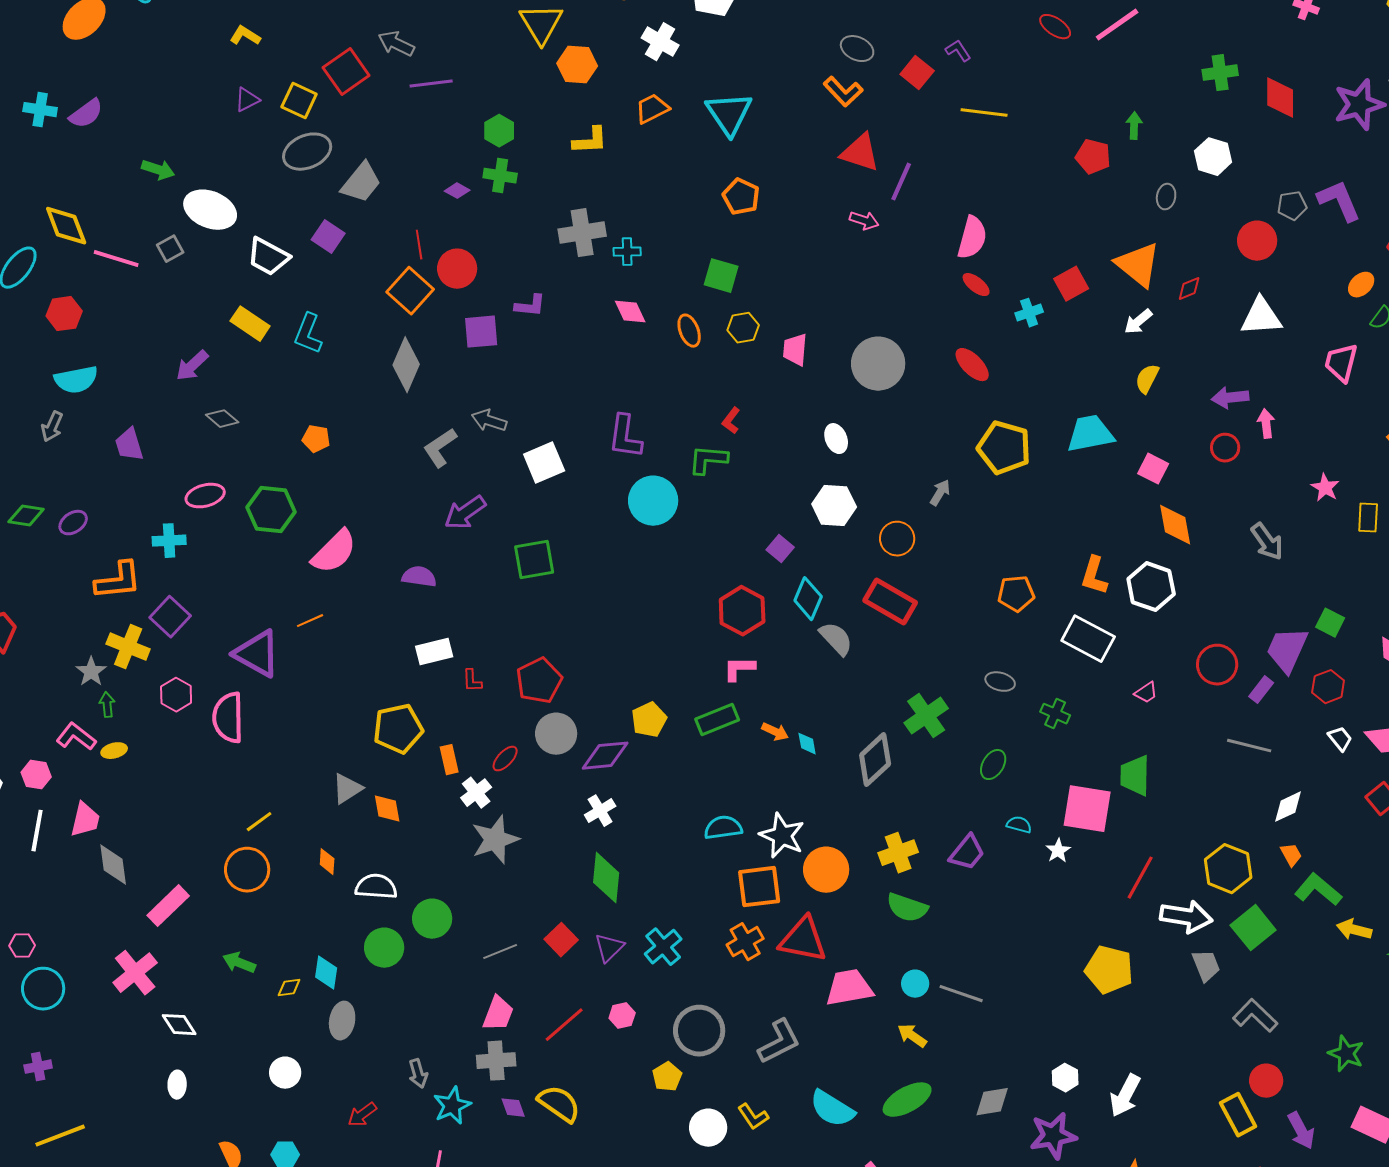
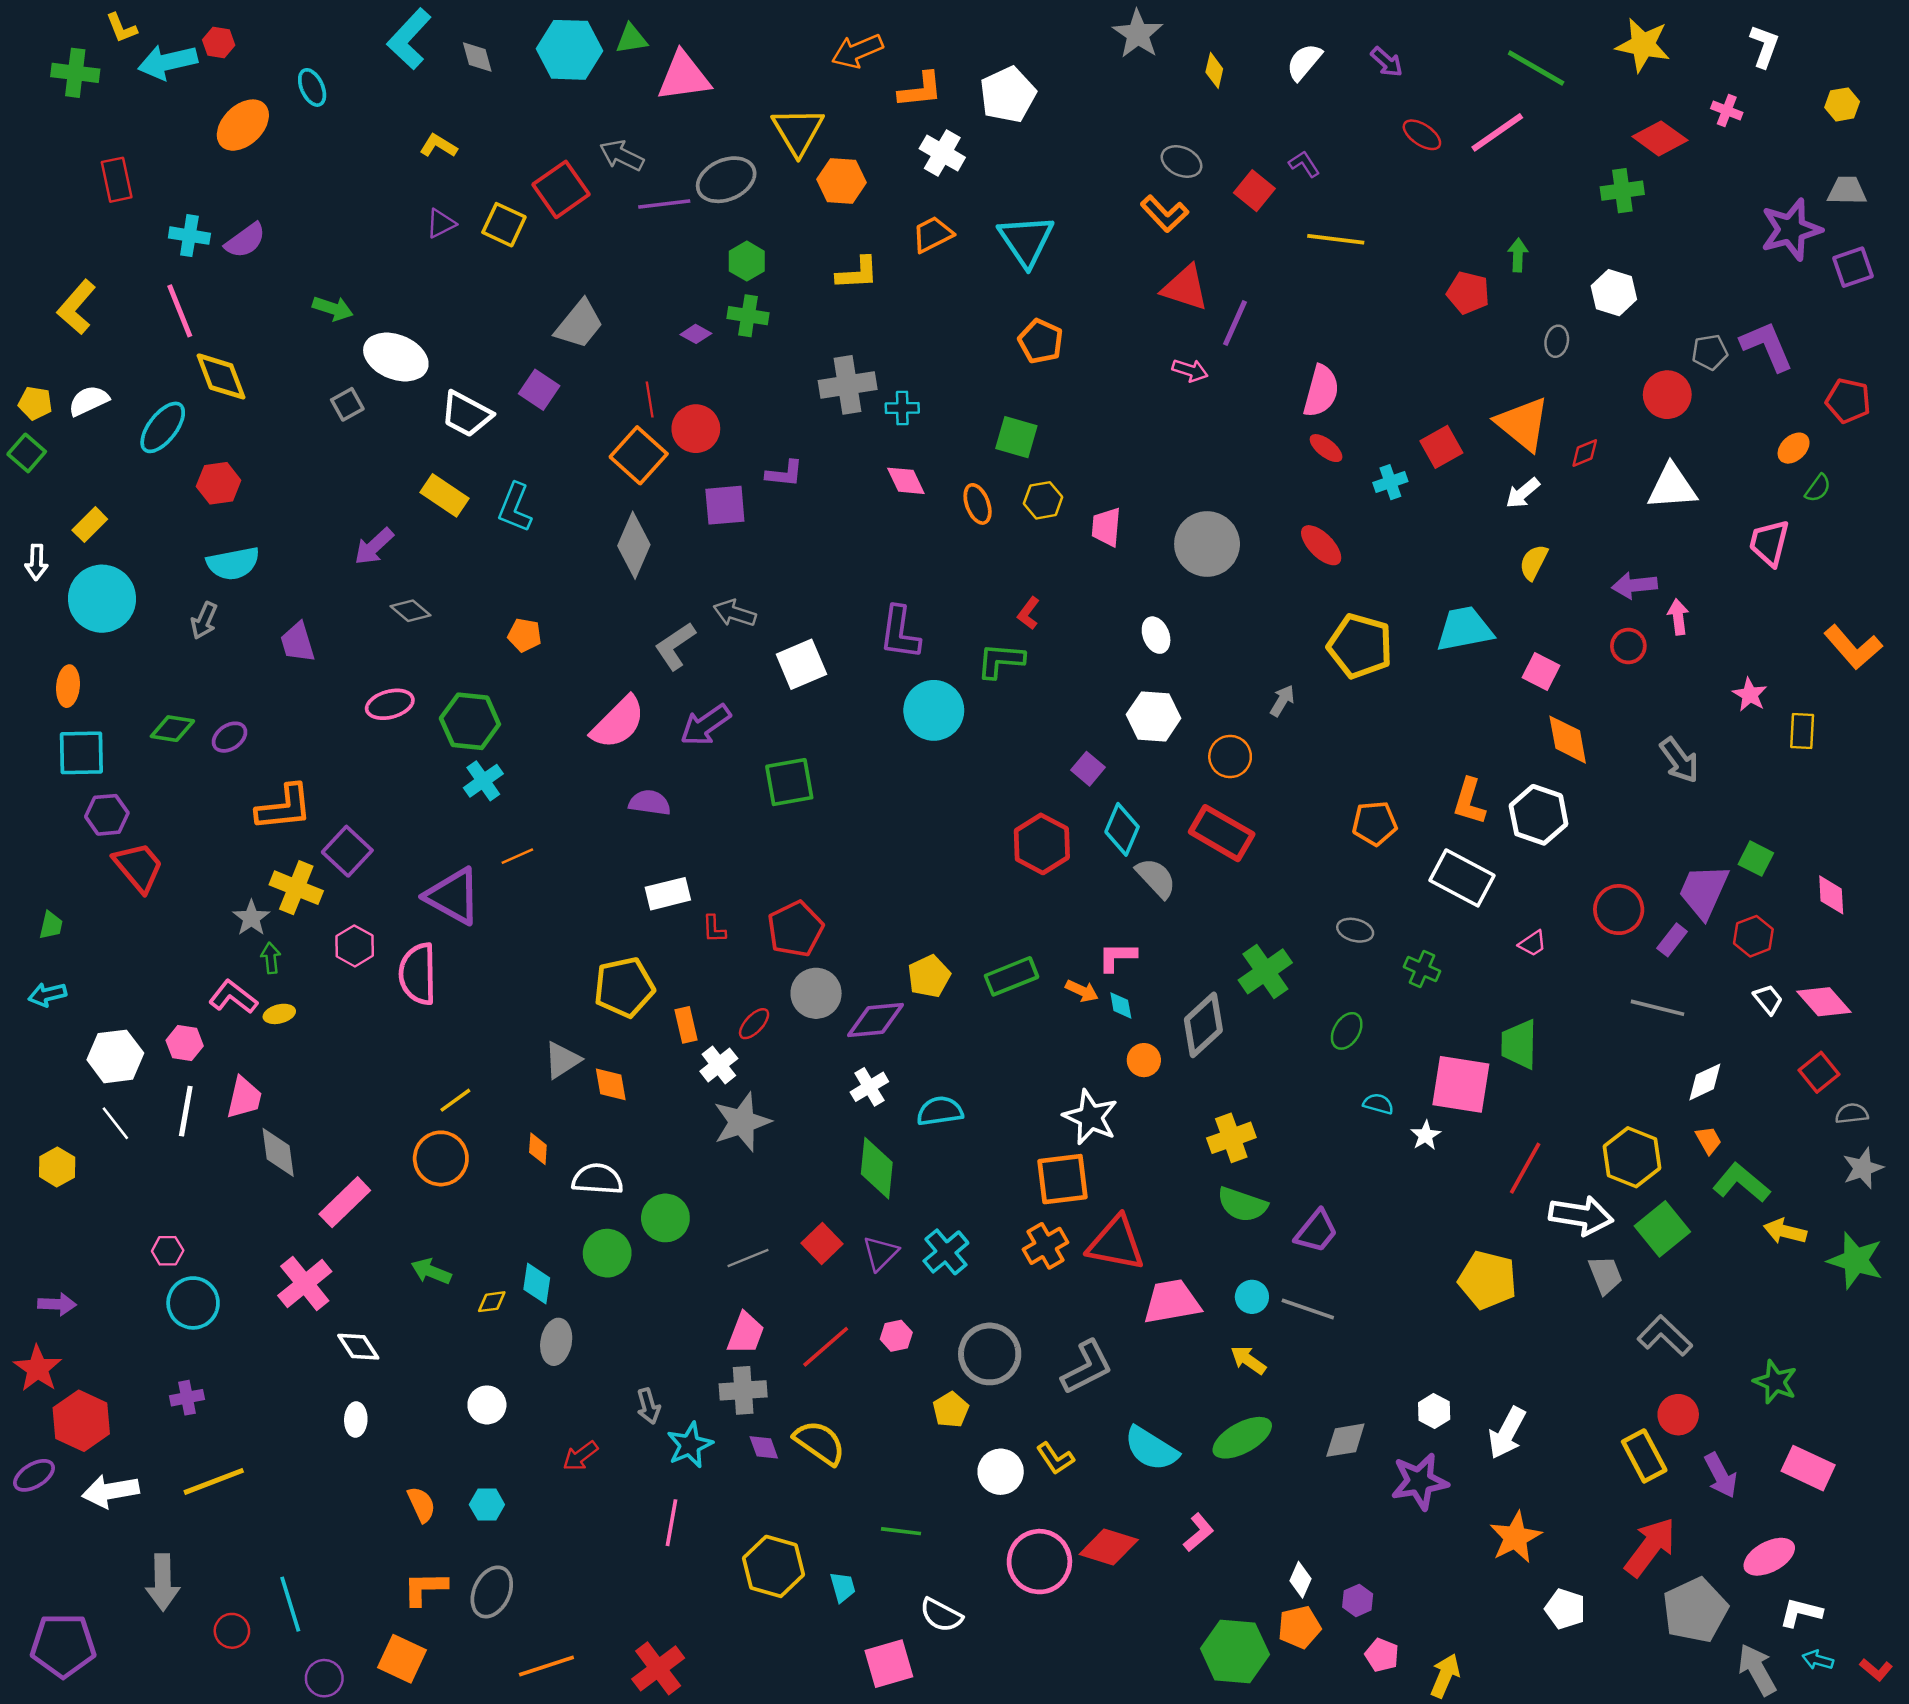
red diamond: (1280, 98) -> (1660, 138), moved, turned -54
gray ellipse: (307, 152) -> (726, 180), moved
pink line: (116, 259) -> (180, 311), moved, turned 51
cyan cross: (169, 541) -> (483, 781), moved, turned -32
pink semicircle: (334, 552) -> (618, 723), moved
pink L-shape: (739, 669) -> (1117, 957), moved
cyan semicircle: (723, 828) -> (940, 1111), moved
purple trapezoid: (967, 853) -> (1316, 1231), moved
orange circle: (826, 870) -> (1144, 1060), moved, size x0.6

